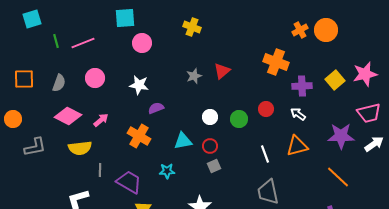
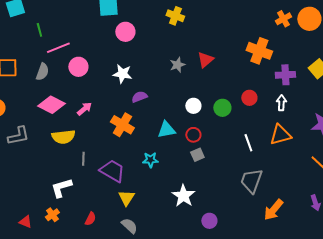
pink line: (83, 43) -> (58, 48), moved
white arrow: (298, 114) -> (281, 103), turned 56
gray trapezoid: (268, 192) -> (251, 181), turned 32

